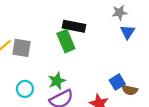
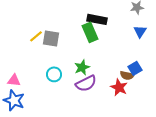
blue triangle: (127, 32) -> (140, 31), moved
brown semicircle: (130, 90) -> (127, 75), moved

